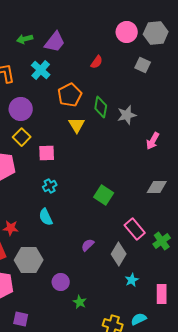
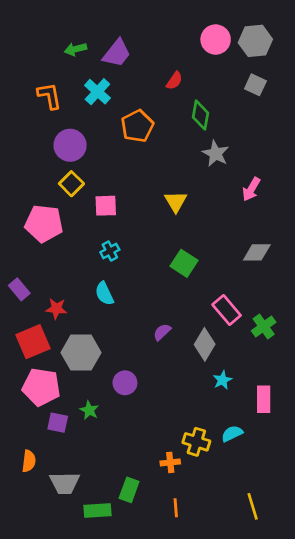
gray square: (143, 65) -> (255, 85), moved
green diamond: (101, 107) -> (200, 115), moved
gray star: (127, 115) -> (216, 153), turned -30
yellow triangle: (77, 125) -> (176, 202), moved
green star: (80, 302) -> (89, 410), moved
purple square: (21, 319) -> (58, 423), moved

